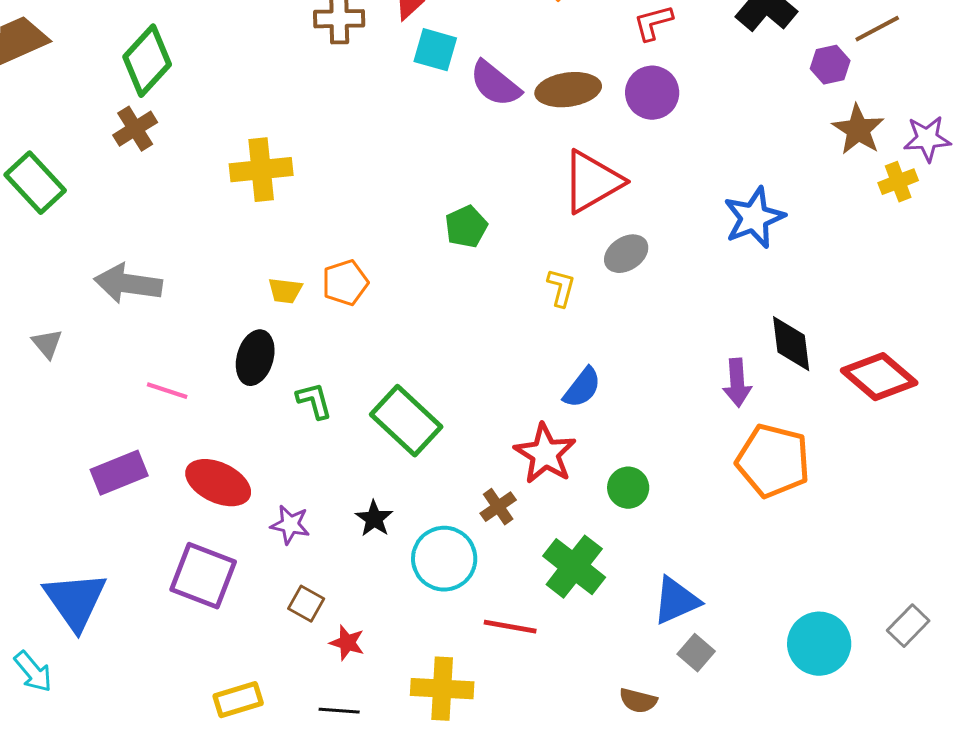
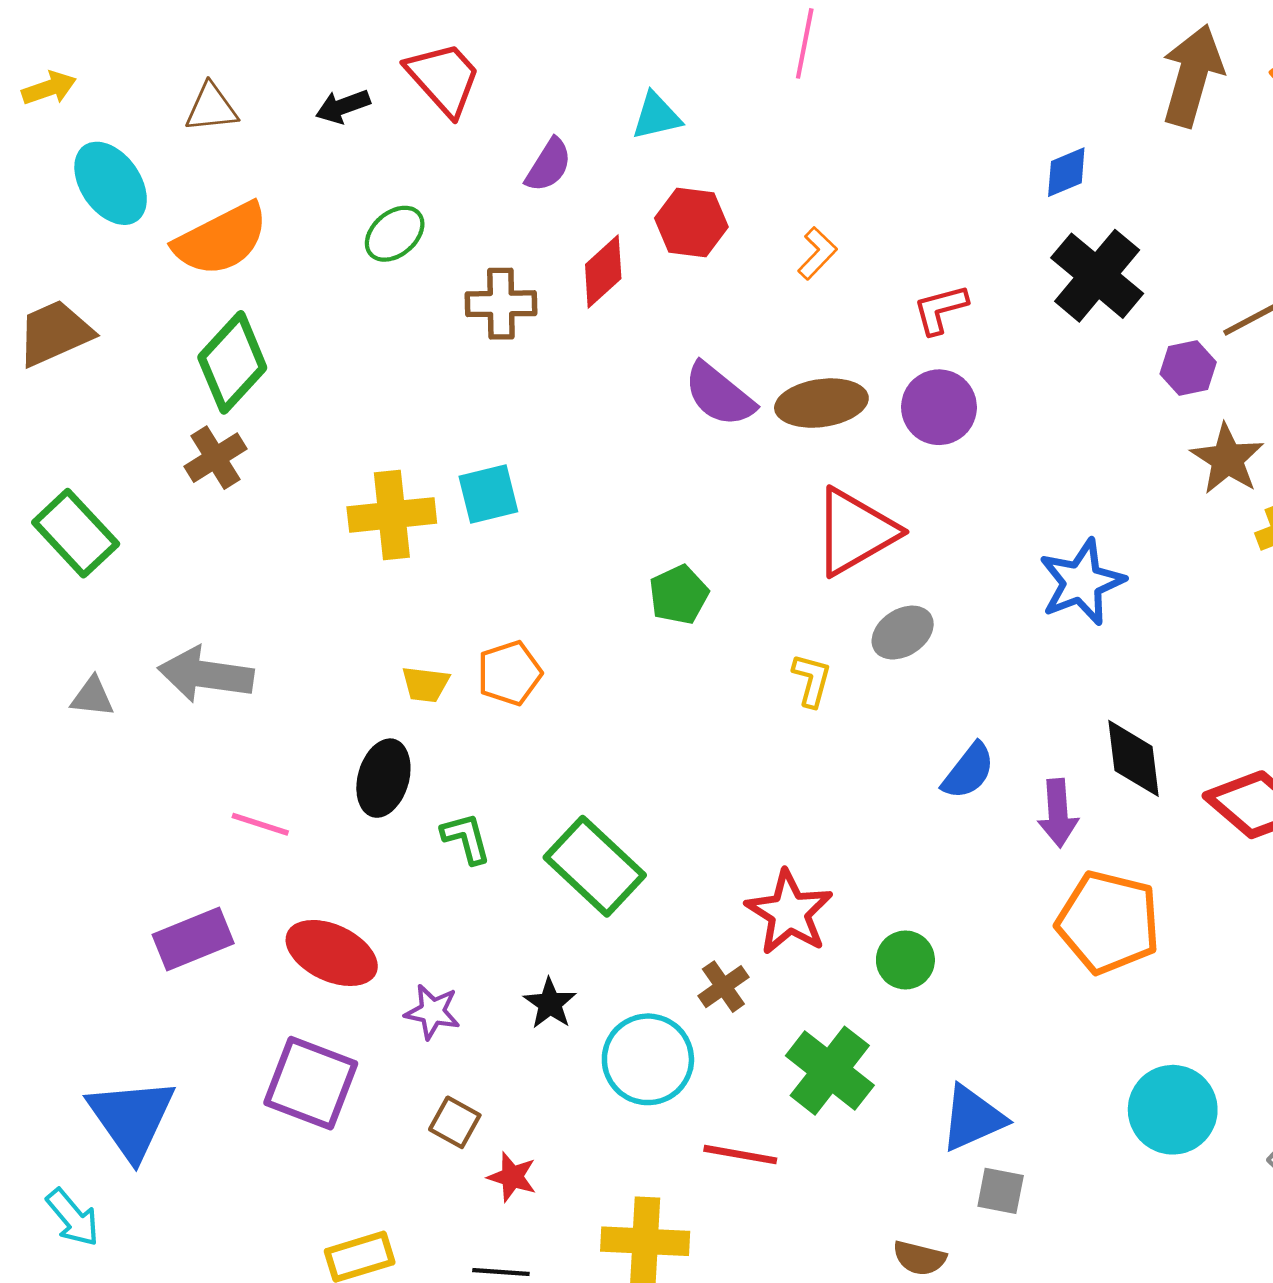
cyan square: (435, 50) -> (488, 494), moved, turned -30
gray triangle: (47, 344) -> (92, 697), moved, turned -44
blue semicircle: (582, 388) -> (968, 771), moved
cyan circle: (819, 644) -> (1173, 1110), moved
gray square: (696, 653) -> (1001, 1191), turned -30

